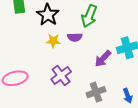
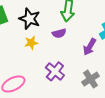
yellow star: (53, 41) -> (31, 43), moved

